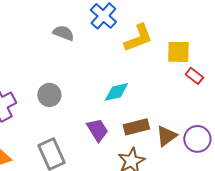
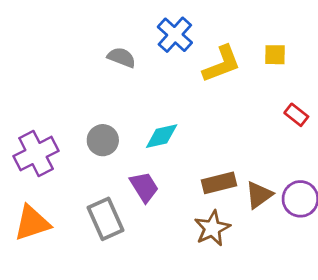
yellow square: (178, 52) -> (275, 55), moved, size x0.7
cyan diamond: (116, 92) -> (162, 136), moved
purple trapezoid: (97, 130) -> (144, 187), moved

